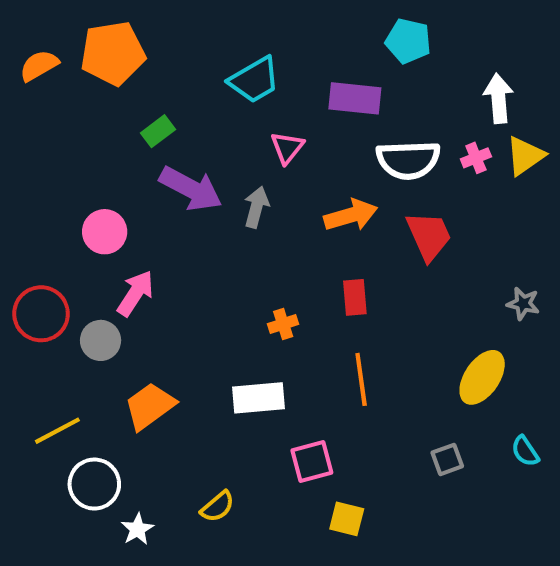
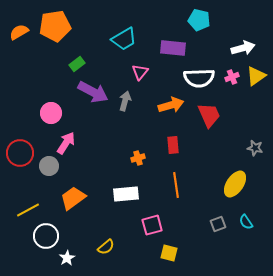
white arrow: (498, 98) -> (243, 48), turned 80
cyan semicircle: (525, 451) -> (246, 222), moved

